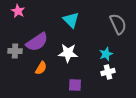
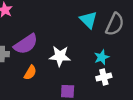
cyan triangle: (71, 20) -> (88, 20), moved
gray semicircle: (118, 24) -> (115, 24), turned 50

